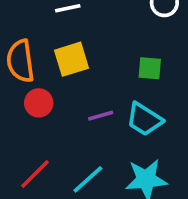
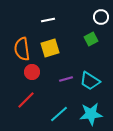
green square: (150, 68) -> (91, 39), moved, turned -32
red line: (35, 174) -> (26, 100), moved

